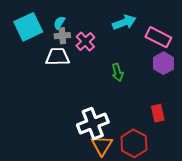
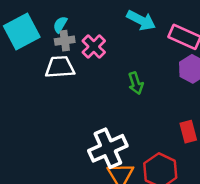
cyan arrow: (124, 22) -> (141, 20), turned 50

